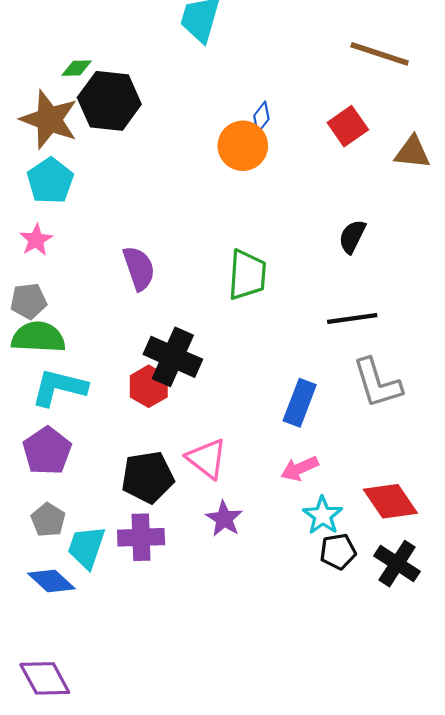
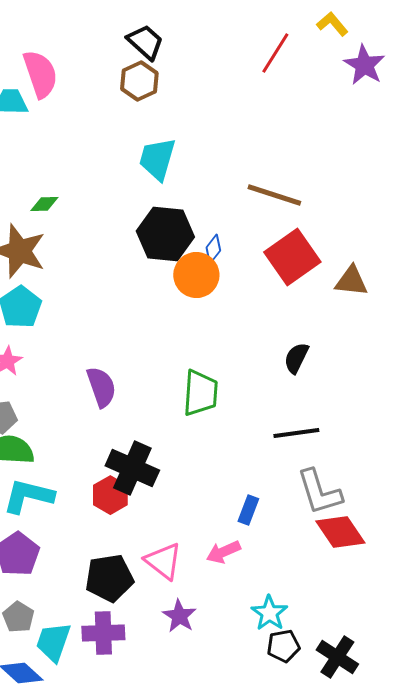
brown line: (380, 54) -> (274, 195), moved
black hexagon: (109, 101) -> (165, 234), moved
red square: (348, 126) -> (292, 257), size x1.5
blue rectangle: (300, 403) -> (248, 510), size x0.7
pink arrow: (300, 468) -> (223, 552), moved
red diamond: (390, 501) -> (340, 532), moved

